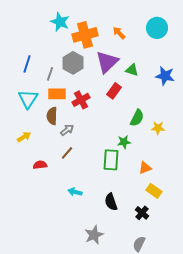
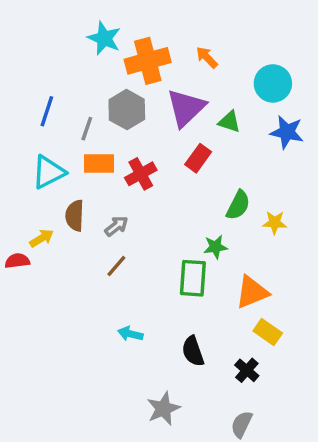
cyan circle: (157, 28) -> (273, 83), moved
cyan triangle: (28, 99) -> (49, 172), turned 30
brown semicircle: (52, 116) -> (75, 216), moved
red semicircle: (40, 165) -> (17, 261), moved
orange triangle: (145, 168) -> (252, 292), size x1.5

